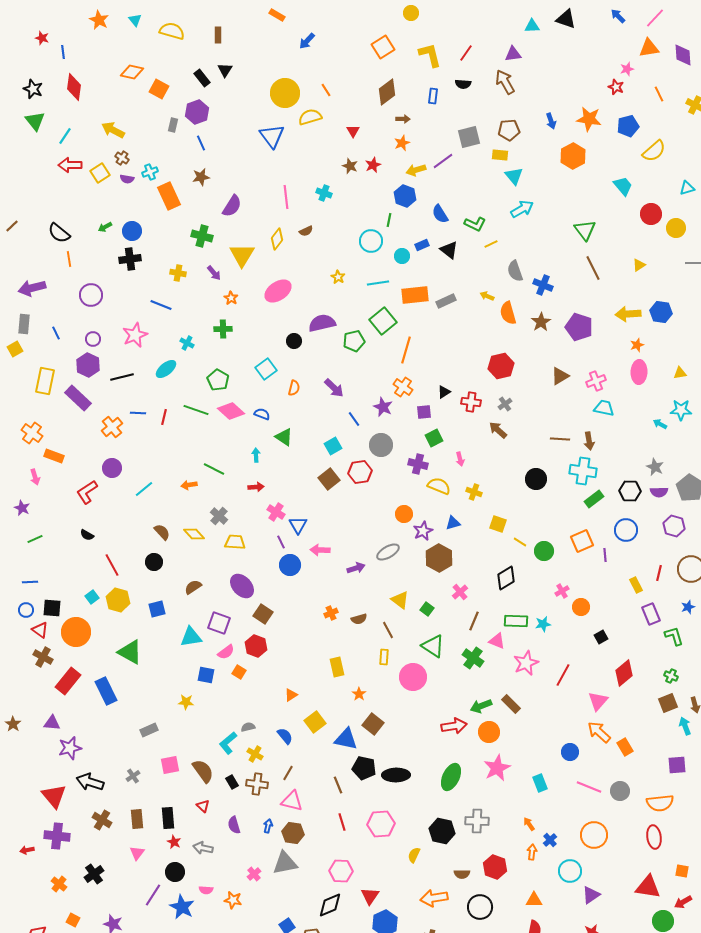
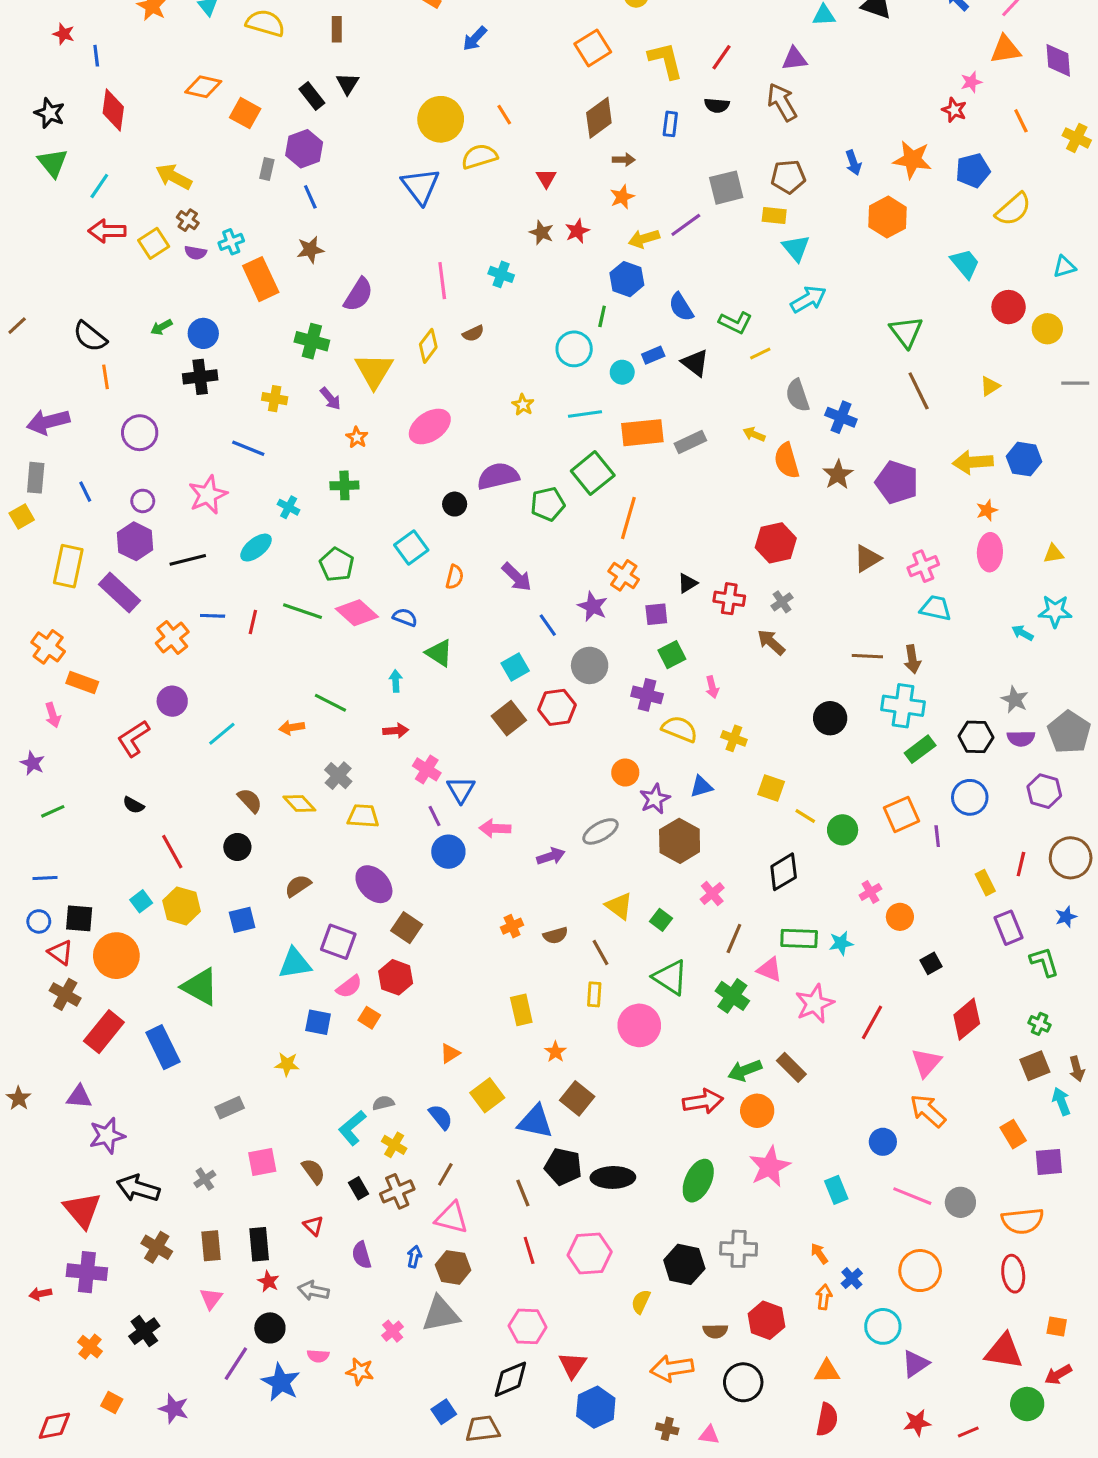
orange rectangle: (625, 747) -> (1013, 1134), moved
brown semicircle: (203, 771) -> (313, 1171), size x0.7
brown cross: (257, 784) -> (397, 1191), turned -30

